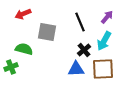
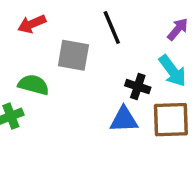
black line: (80, 22) -> (112, 27), moved
cyan arrow: (104, 41) -> (173, 71), turned -66
black cross: (84, 50) -> (138, 87), turned -32

